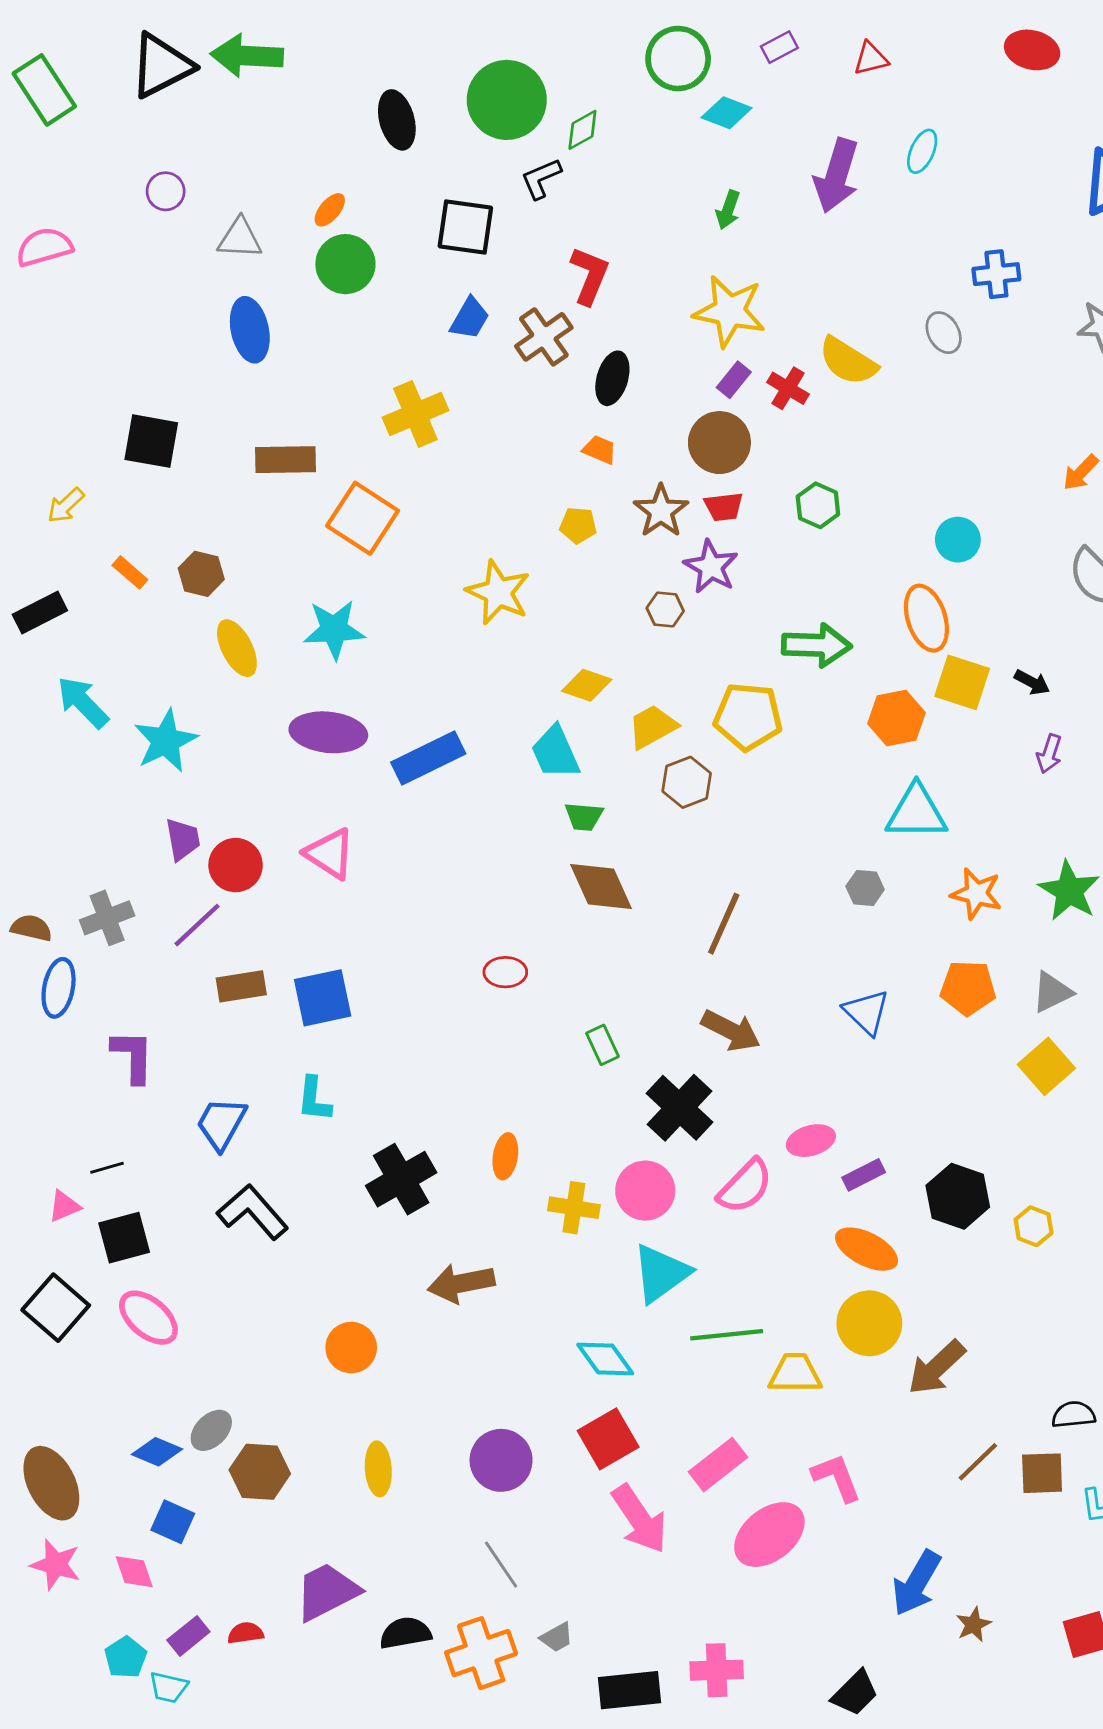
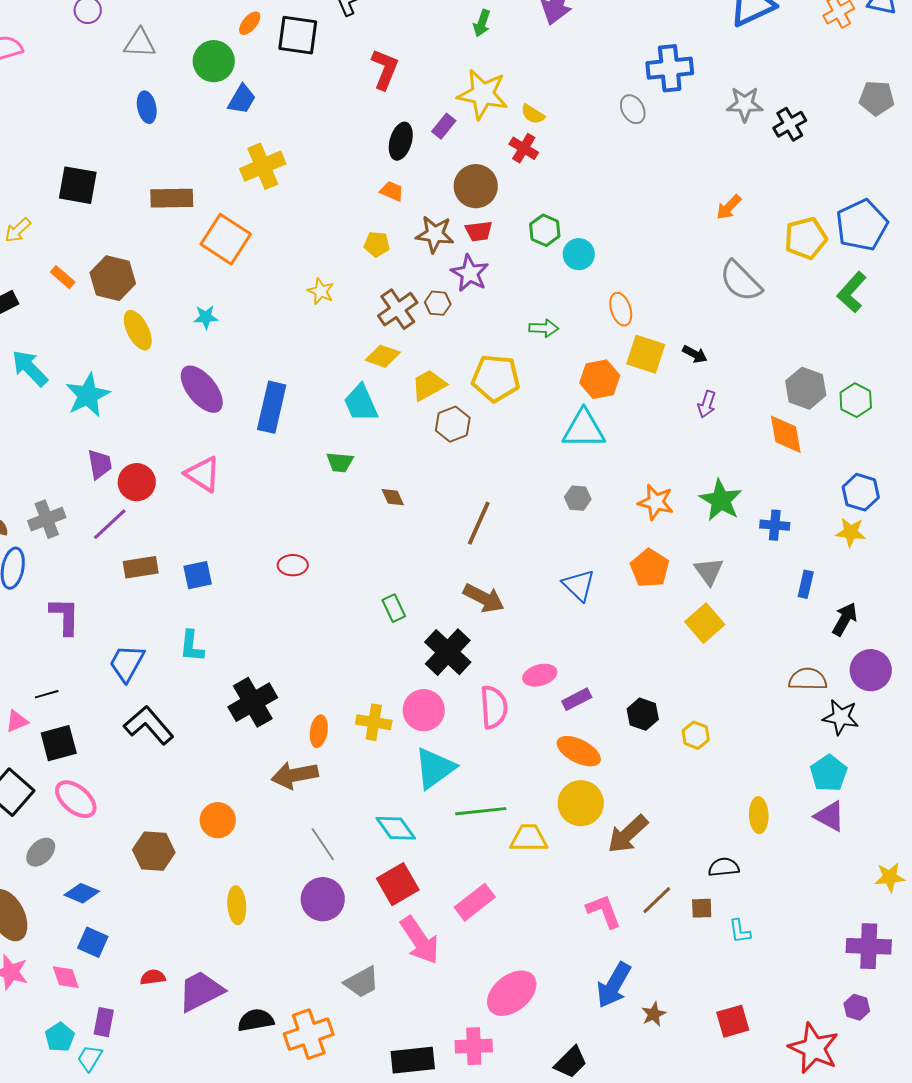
orange ellipse: (330, 210) -> (250, 23), moved
blue cross: (996, 274) -> (670, 68), size x1.4
blue trapezoid: (470, 318) -> (242, 99), moved
blue ellipse: (250, 330) -> (147, 107), size x0.7
brown cross: (544, 337) -> (398, 309), moved
yellow semicircle: (848, 361) -> (533, 114), moved, size x0.6
purple rectangle: (734, 380) -> (444, 126), moved
brown star: (661, 511) -> (435, 234), turned -30
cyan circle: (958, 540) -> (579, 254), moved
brown hexagon: (201, 574) -> (113, 278), size x1.4
yellow star: (498, 592) -> (321, 291), size x0.6
orange ellipse: (926, 618) -> (621, 309), size x0.7
cyan star: (334, 630) -> (206, 317), size x0.6
green arrow: (817, 645) -> (544, 328), size x0.6
purple ellipse: (328, 732) -> (202, 389), turned 45
blue rectangle: (428, 758) -> (272, 407), turned -51
cyan triangle: (916, 812) -> (584, 429), moved
green trapezoid: (584, 817) -> (340, 462), moved
brown diamond: (601, 886) -> (393, 497), size x0.5
red ellipse: (505, 972) -> (293, 565), moved
orange pentagon: (968, 988) -> (650, 568), turned 30
gray triangle: (1052, 992) -> (709, 571), turned -40
blue square: (323, 998) -> (198, 575), size x0.7
orange ellipse: (505, 1156) -> (319, 731), moved
pink semicircle: (745, 1186) -> (494, 707), turned -48
black hexagon: (958, 1196) -> (643, 714), size x0.7
gray ellipse: (211, 1430) -> (41, 852), moved
brown hexagon: (260, 1472) -> (154, 851), moved
brown square: (1042, 1473) -> (702, 908), size x0.7
pink L-shape: (837, 1477) -> (604, 911), moved
pink ellipse: (769, 1535) -> (512, 993), moved
gray line: (501, 1565) -> (323, 844), moved
red semicircle: (246, 1633) -> (153, 977), moved
purple rectangle: (188, 1636) -> (104, 1022), turned -40
gray trapezoid: (557, 1637) -> (362, 982), moved, size x1.5
cyan trapezoid: (168, 1687) -> (90, 1058), turned 108

